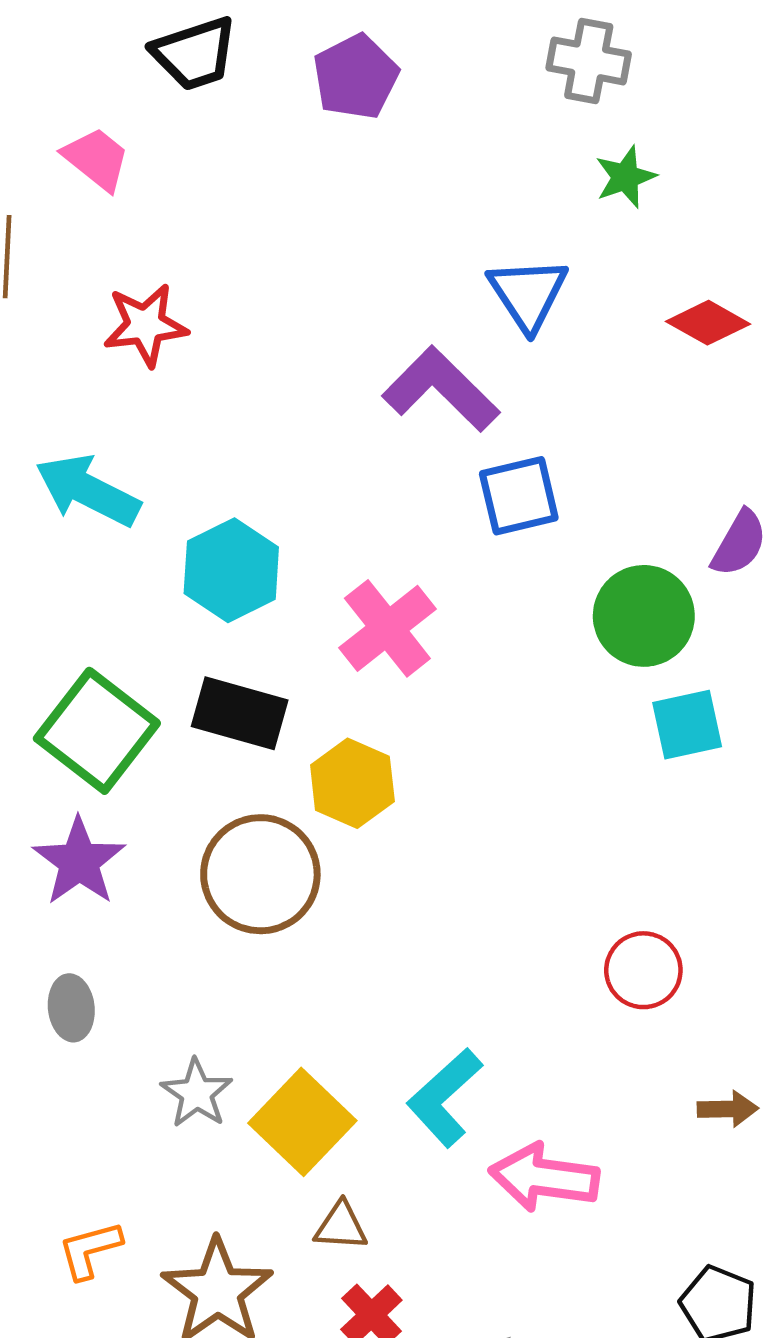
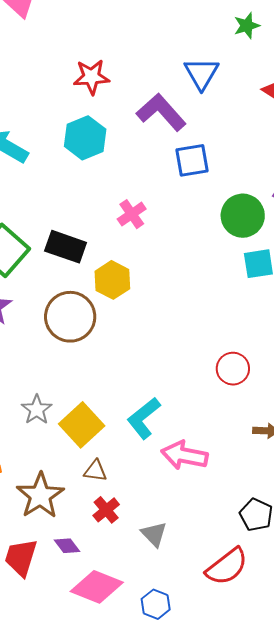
red star: (145, 325) -> (91, 77), moved
cyan hexagon: (231, 570) -> (85, 138), moved
pink cross: (387, 628) -> (132, 214), size x0.7

